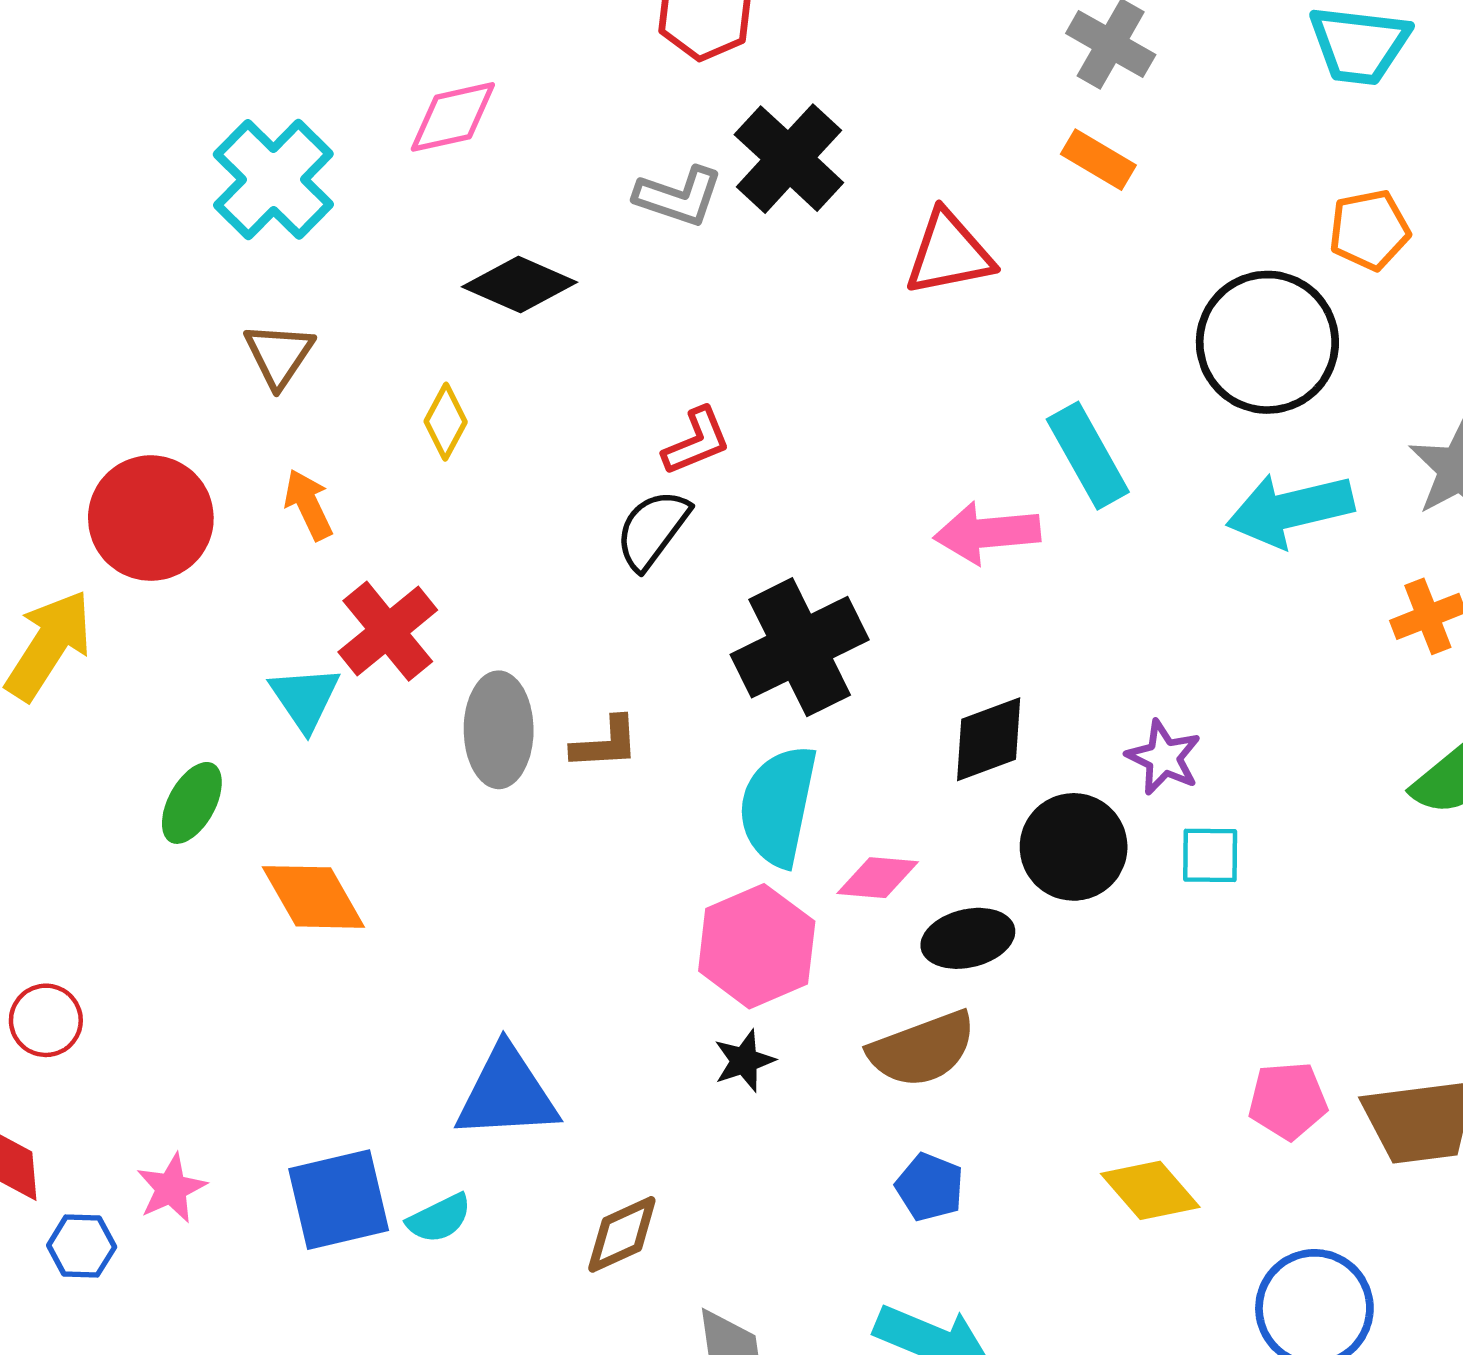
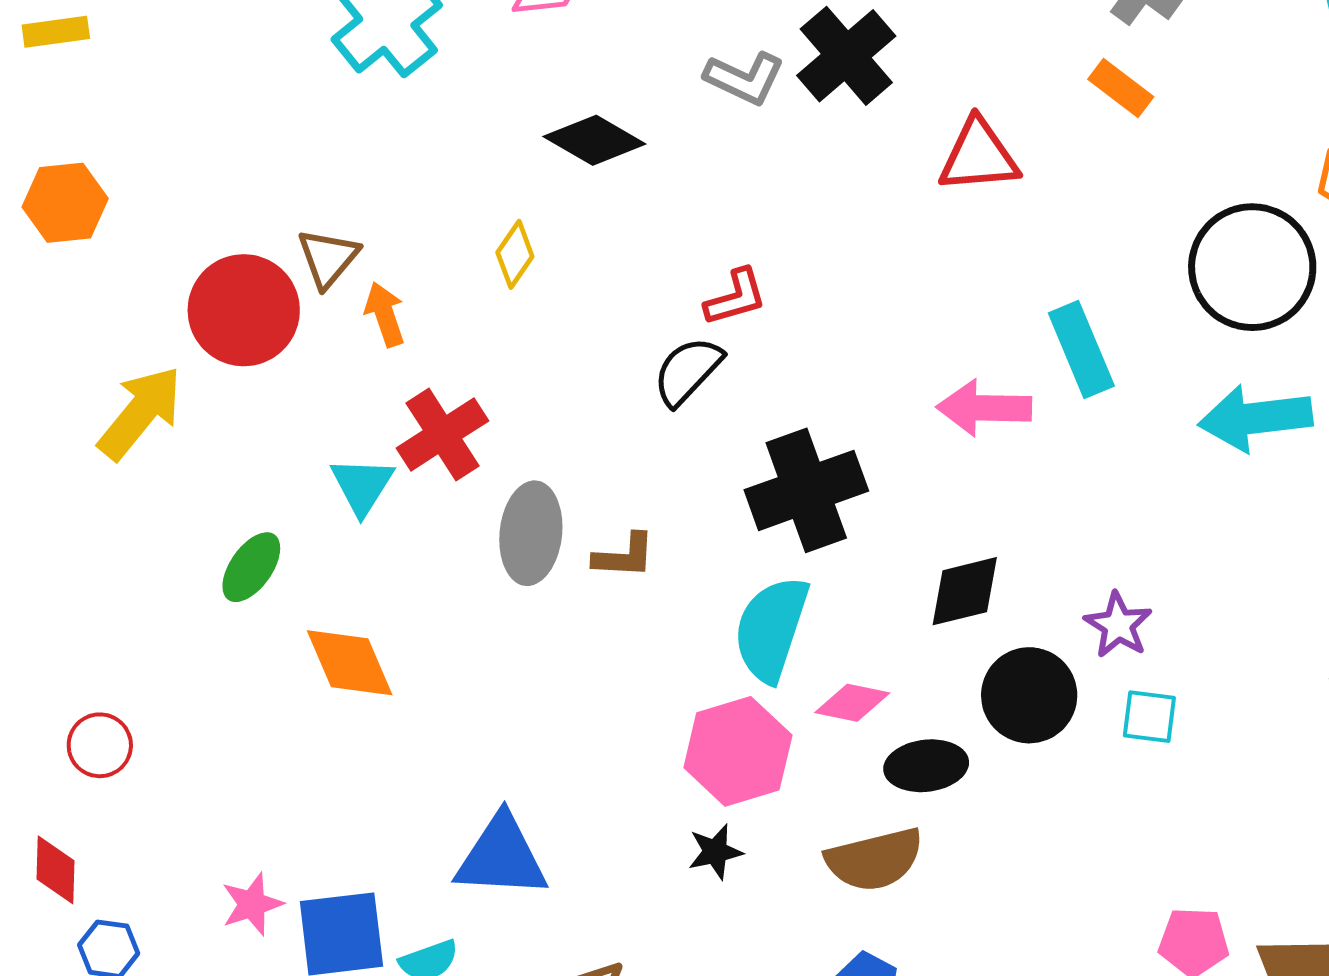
brown triangle: (279, 355) -> (328, 258), moved
pink star: (171, 1188) -> (252, 904), moved

